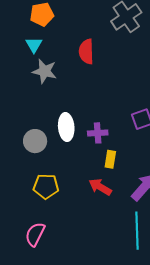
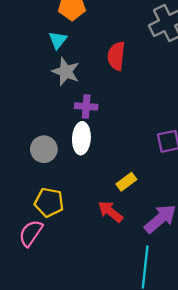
purple cross: (98, 133) -> (86, 106), moved
yellow rectangle: (110, 159) -> (126, 182), turned 36
pink semicircle: (35, 234) -> (31, 233), moved

